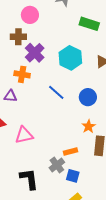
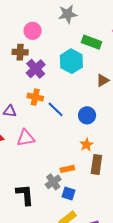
cyan hexagon: (70, 58) -> (71, 61), moved
orange cross: (22, 74) -> (35, 97), moved
pink triangle: (24, 135) -> (26, 138), moved

